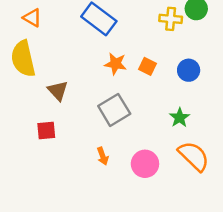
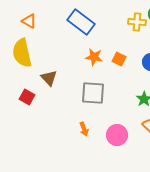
gray square: (114, 110) -> (93, 93), turned 35
red square: (46, 130) -> (27, 97), moved, turned 35

